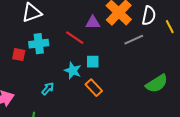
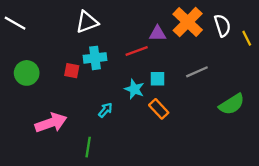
white semicircle: (149, 16) -> (222, 25), turned -30
red line: (75, 38) -> (137, 51), turned -54
gray line: (134, 40) -> (197, 72), moved

